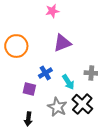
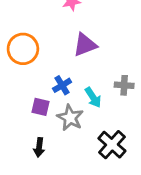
black cross: (82, 104) -> (112, 145), moved
gray star: (57, 107) -> (70, 118), moved

